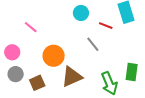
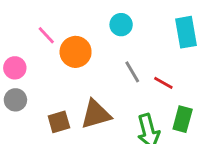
red line: (106, 26) -> (163, 83), moved
orange circle: (54, 56) -> (76, 52), moved
brown square: (37, 83) -> (59, 122), moved

